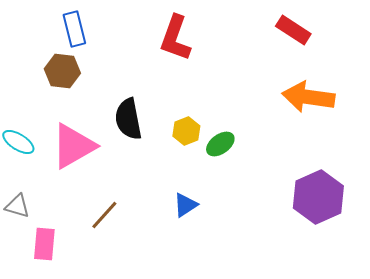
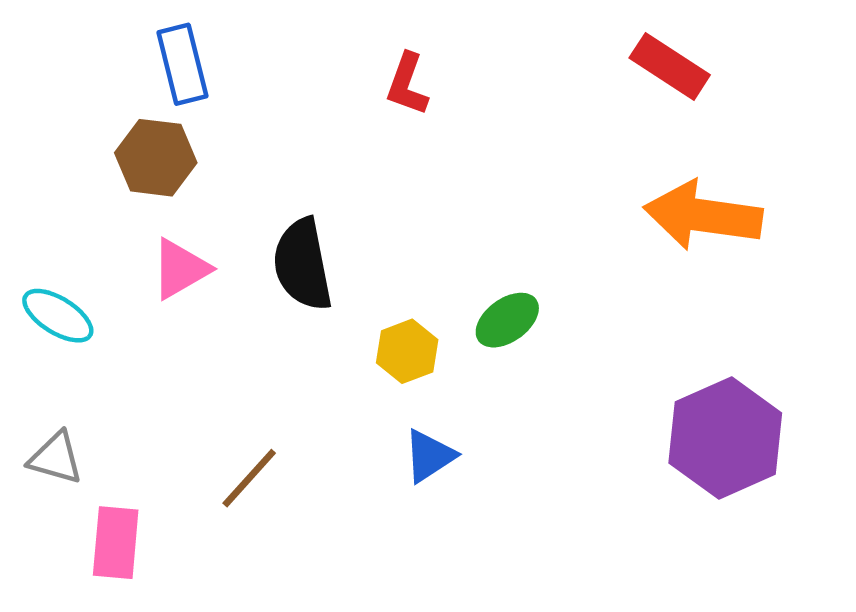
red L-shape: (175, 38) -> (407, 84), size x0.6
yellow hexagon: (186, 131) -> (407, 351), moved
pink triangle: (73, 146) -> (180, 269), moved, size x0.6

